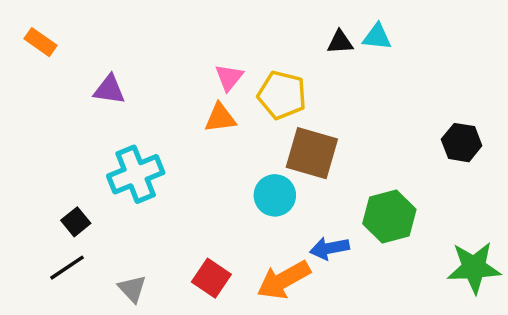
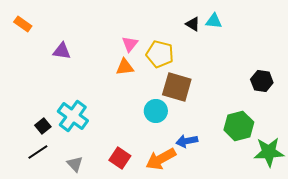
black triangle: (340, 42) -> (193, 24), turned 35
cyan cross: (136, 174) -> (73, 116), moved, turned -32
green hexagon: (389, 217) -> (239, 126), moved

